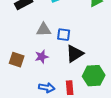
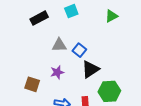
blue square: (64, 35) -> (79, 50), turned 32
brown square: (17, 60) -> (32, 84), moved

